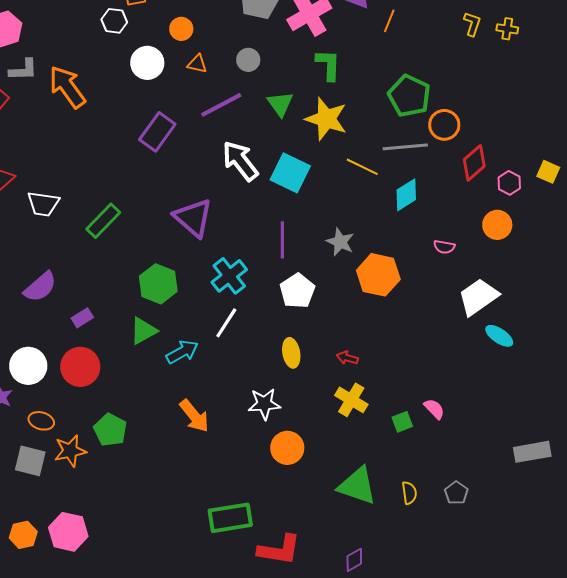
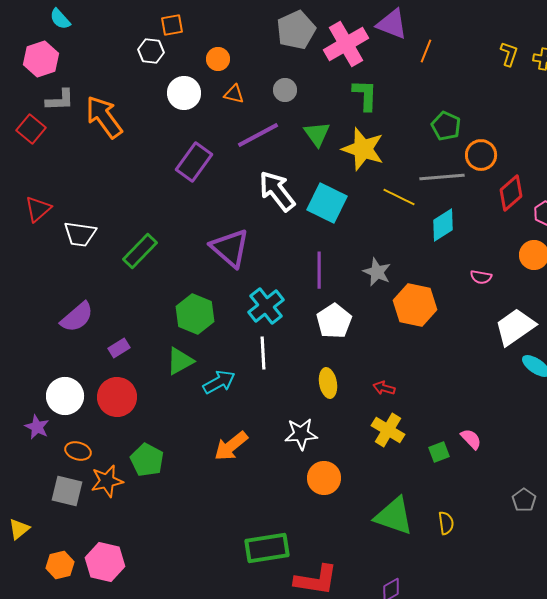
green pentagon: (409, 96) -> (446, 126), size x0.7
white line: (226, 323) -> (263, 353), turned -36
orange arrow: (194, 416) -> (231, 446), turned 90
gray pentagon: (456, 493) -> (524, 500), moved

